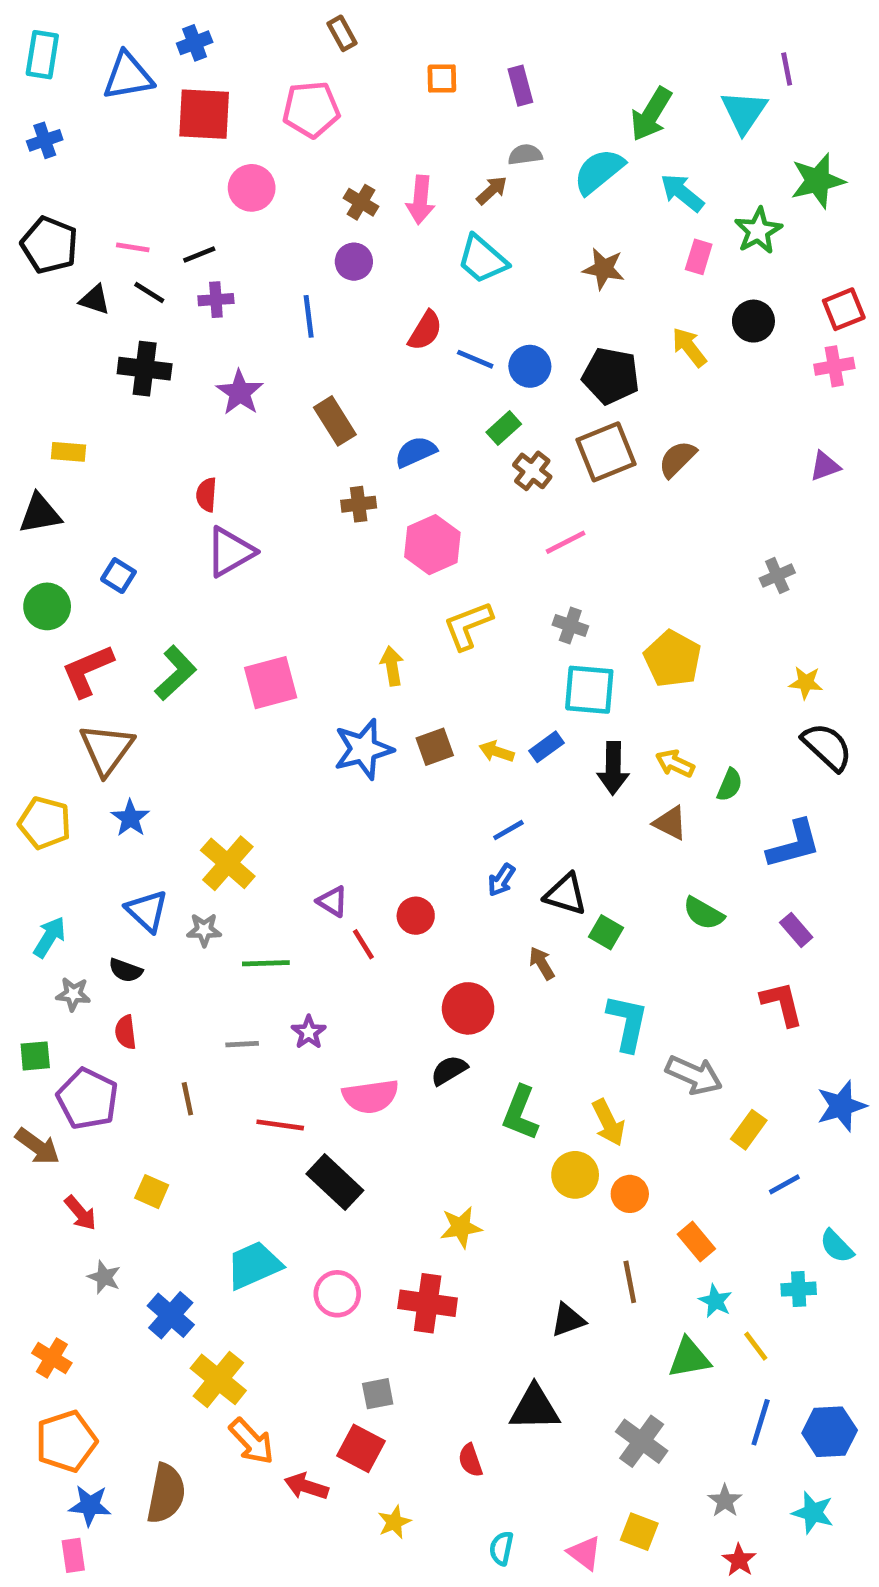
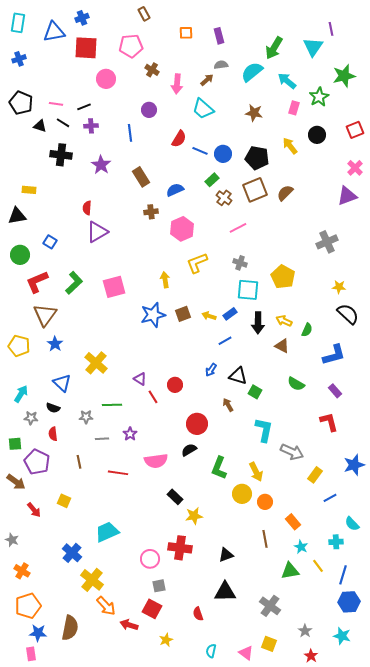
brown cross: (361, 202) -> (152, 70), moved
pink cross: (834, 366) -> (355, 168), moved, turned -35
purple triangle: (825, 466) -> (347, 196), size x1.5
gray cross: (777, 576) -> (327, 242), size x1.5
blue line: (508, 830) -> (225, 341), moved
gray star: (204, 930) -> (86, 417), moved
black rectangle: (335, 1182) -> (175, 497), moved, size x0.7
gray star: (104, 1277) -> (12, 540), moved
pink circle: (337, 1294) -> (150, 559), moved
black triangle: (568, 1320) -> (226, 555), moved
blue line: (761, 1422) -> (343, 575), moved

